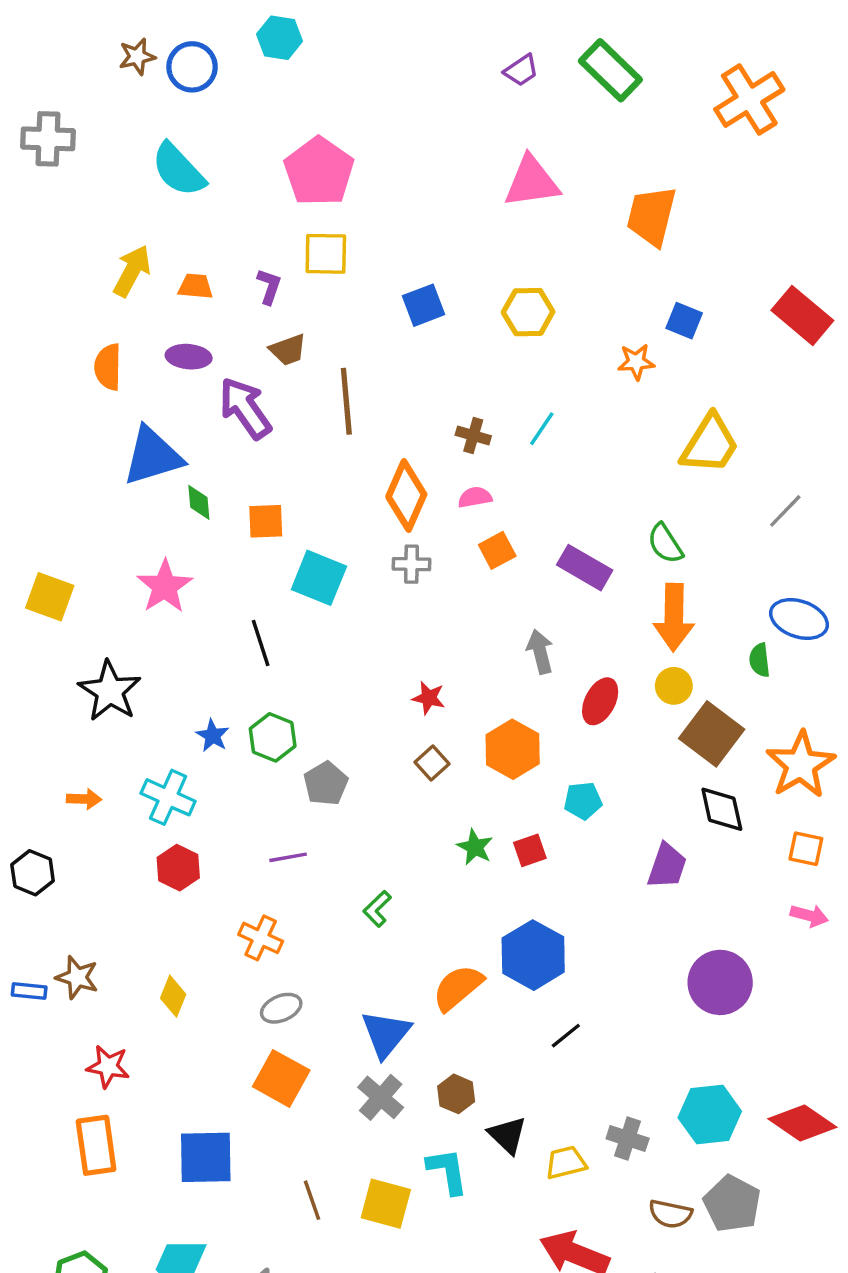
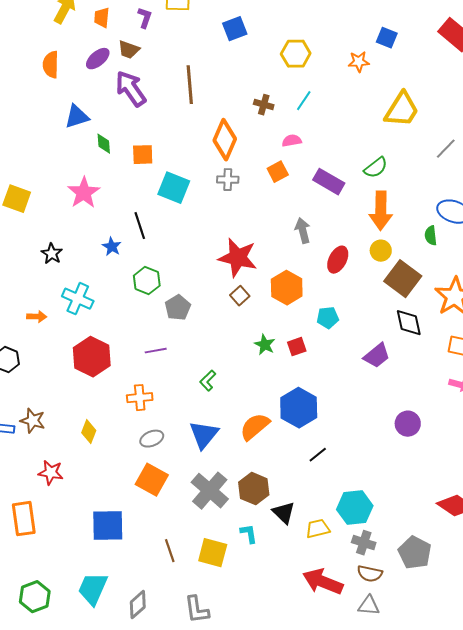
orange trapezoid: (195, 286) -> (102, 18), turned -90
yellow hexagon: (528, 312) -> (296, 54), moved
brown trapezoid: (288, 350) -> (129, 50), moved, turned 40
purple ellipse: (189, 357) -> (98, 59), turned -45
blue triangle: (153, 456) -> (77, 117), size x0.7
pink semicircle: (475, 497) -> (292, 141), moved
green semicircle: (665, 544) -> (376, 168), turned -95
black star: (110, 691) -> (52, 254), size x0.6
red star: (429, 698) -> (238, 258), size x2.0
blue star: (213, 736) -> (112, 247), moved
cyan cross: (168, 797) -> (78, 299), moved
purple trapezoid: (667, 866) -> (377, 356), turned 32
red hexagon: (178, 868) -> (92, 357), size x1.5
orange cross: (261, 938) -> (140, 398), turned -30
purple circle: (720, 982) -> (408, 424), size x0.7
blue triangle: (386, 1034) -> (204, 435), moved
brown hexagon: (456, 1094) -> (254, 489), size x1.4
gray cross: (381, 1097) -> (210, 491), size x1.4
cyan hexagon: (710, 1114) -> (355, 508), moved
gray cross: (628, 1139) -> (364, 543), moved
orange rectangle: (96, 1145) -> (24, 519), moved
cyan L-shape: (448, 1171) -> (249, 534), size x0.7
brown semicircle: (670, 1214) -> (370, 574), moved

